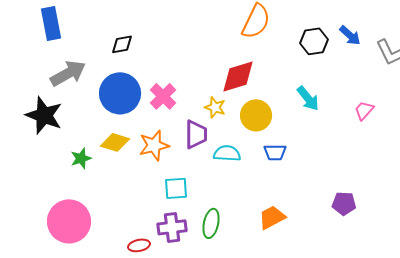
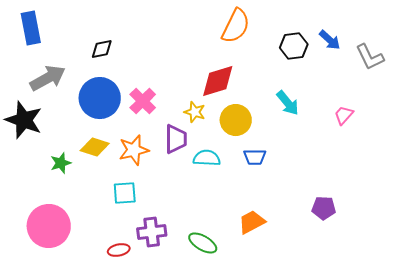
cyan square: (176, 188) -> (125, 193), moved
green ellipse: (211, 223) -> (203, 243), moved, turned -72

